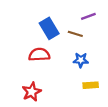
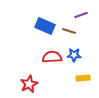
blue rectangle: (49, 28) -> (45, 26), turned -36
red semicircle: (39, 55) -> (52, 57), moved

